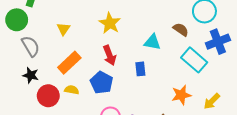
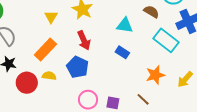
yellow triangle: (63, 29) -> (51, 17), moved
blue rectangle: (140, 69) -> (122, 52), moved, turned -48

